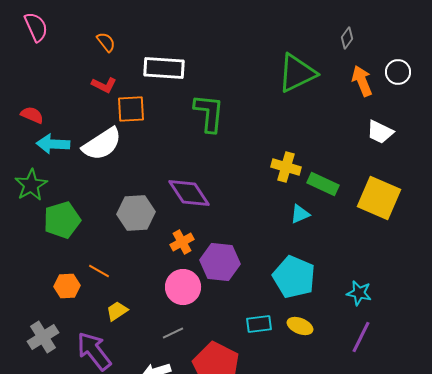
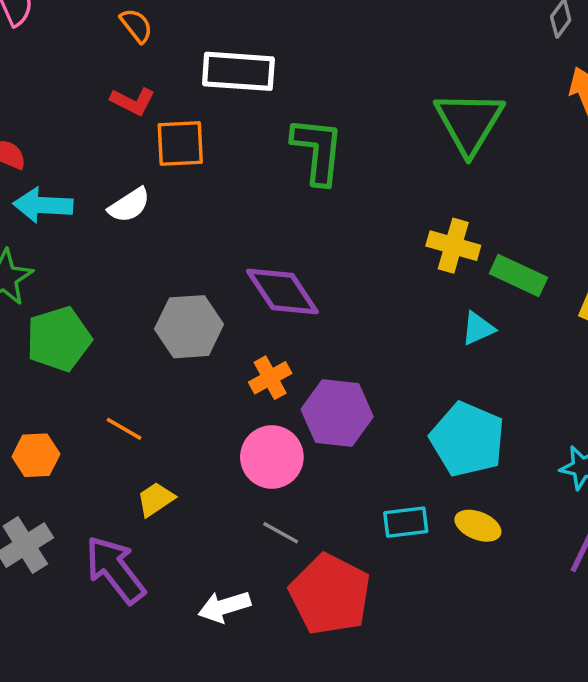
green triangle: (297, 73) -> (469, 122), moved, turned -33
white semicircle: (102, 144) -> (129, 205), size x0.6
orange hexagon: (67, 286) -> (36, 455), moved
gray line: (173, 333) -> (281, 533), moved, turned 55

